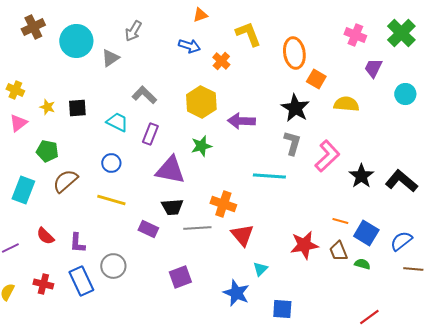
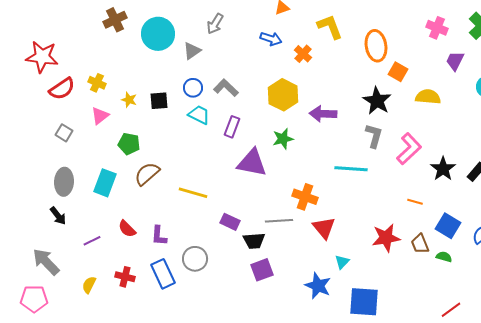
blue circle: (111, 163) -> (193, 88), moved
black trapezoid: (172, 207) -> (254, 241), moved
orange line: (340, 221) -> (415, 202), moved
blue square: (282, 309) -> (364, 302), size x1.5

